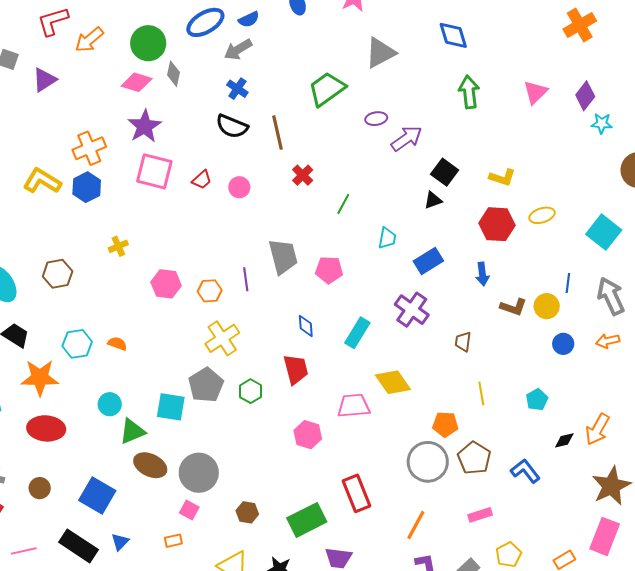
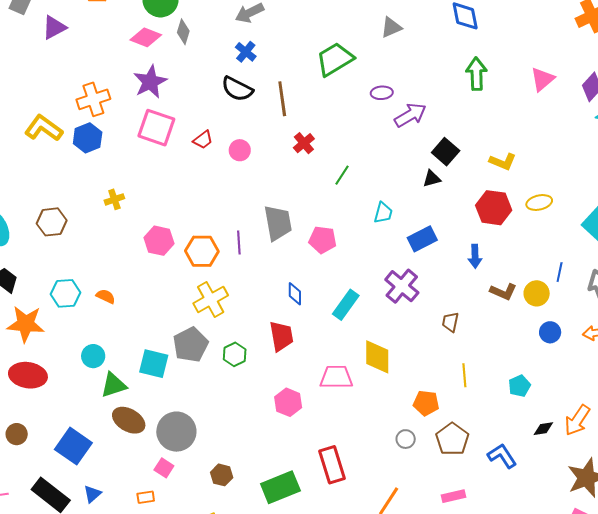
gray triangle: (380, 53) -> (391, 27), size x0.7
orange hexagon: (210, 291) -> (202, 251), size x1.4
yellow diamond: (393, 382) -> (377, 357), turned 30
gray circle: (428, 462) -> (406, 439), size x0.5

